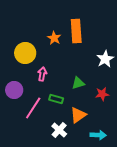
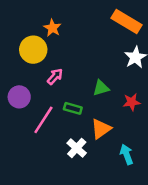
orange rectangle: (76, 31) -> (127, 22), moved, turned -55
orange star: (54, 38) -> (52, 28), moved
pink arrow: (42, 74) -> (55, 76), turned 32
cyan arrow: (98, 135) -> (127, 154), turned -112

